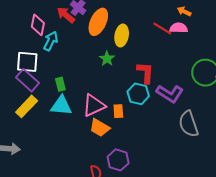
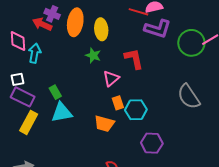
white square: (27, 62) -> (18, 79), size x0.6
cyan hexagon: (138, 94) -> (136, 110), moved
purple L-shape: (170, 94) -> (158, 29), moved
pink triangle: (94, 105) -> (111, 78), moved, size x0.7
purple hexagon: (118, 160) -> (152, 143), moved

